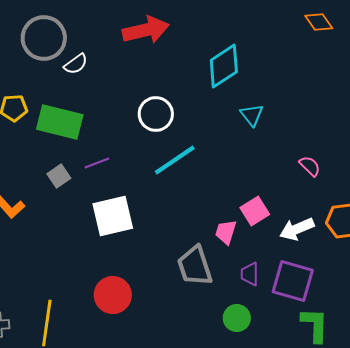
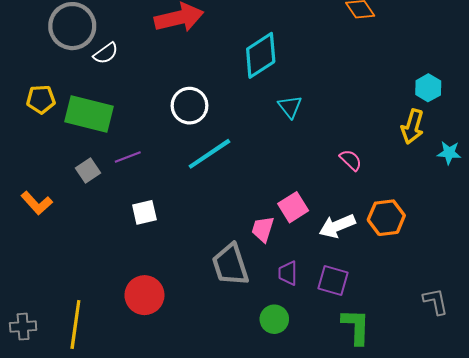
white square: (113, 216) -> (144, 212), size x0.6
purple square: (293, 281) -> (333, 280), size x0.7

